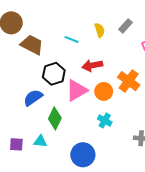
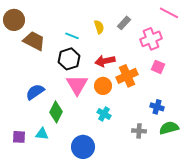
red arrow: (92, 65) -> (105, 61), moved
black hexagon: (54, 74) -> (69, 59), moved
orange cross: (129, 81) -> (127, 76), turned 30
pink triangle: (77, 90) -> (77, 85), turned -30

